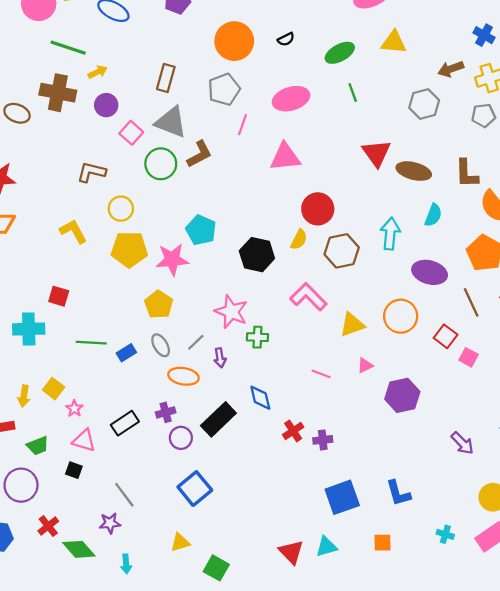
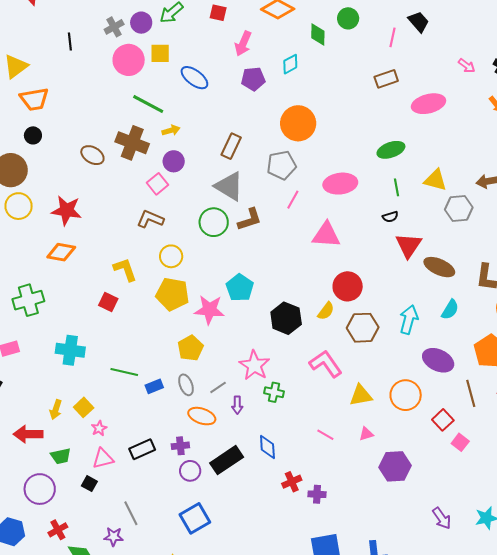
black semicircle: (286, 39) -> (390, 217), moved
yellow triangle: (394, 42) -> (435, 180), moved
pink square: (131, 133) -> (157, 184), moved
red square: (59, 296) -> (108, 302), moved
pink triangle: (84, 440) -> (103, 459), turned -40

